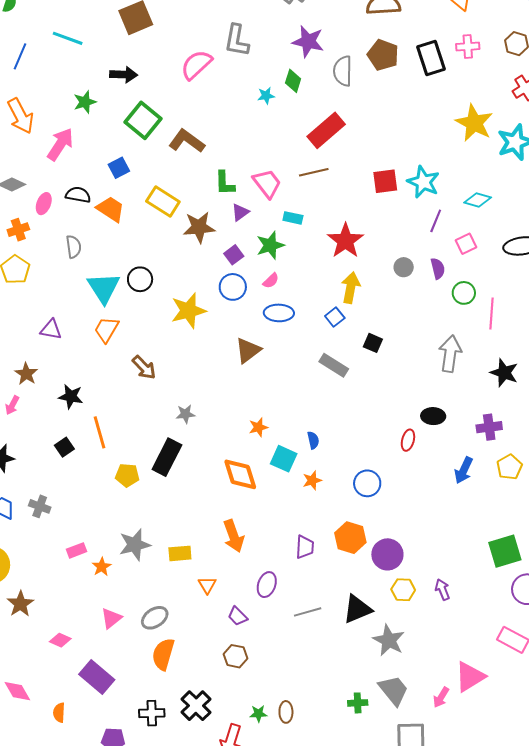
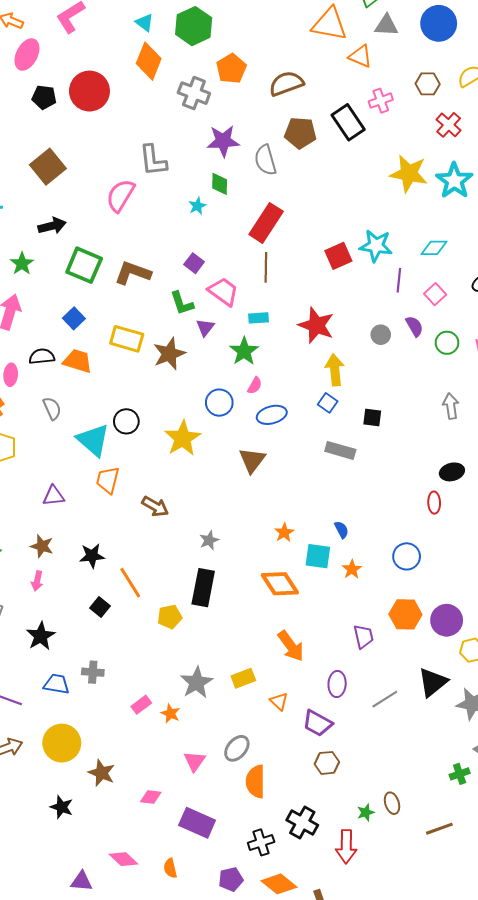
brown line: (314, 172) -> (266, 267), turned -60
purple square: (234, 255) -> (194, 263), moved
gray arrow: (450, 354) -> (451, 406), size x0.7
purple trapezoid: (238, 616) -> (317, 723), size x1.4

